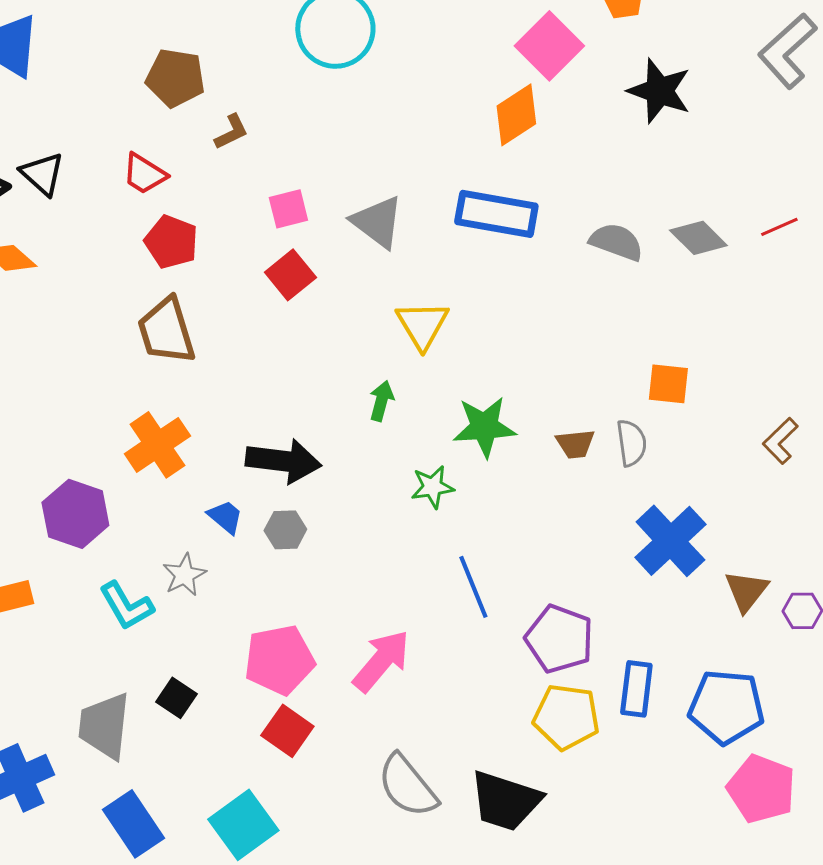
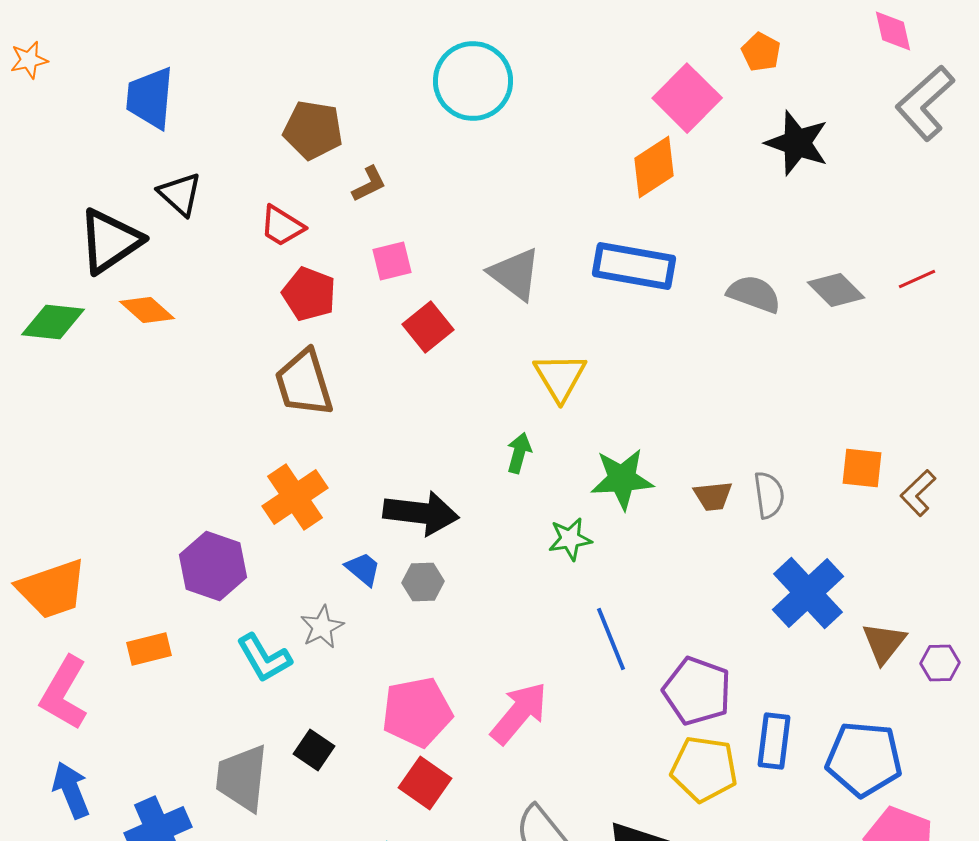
black triangle: (42, 174) -> (180, 194), moved
pink square: (288, 209) -> (392, 261), moved
orange square: (668, 384) -> (862, 468), moved

